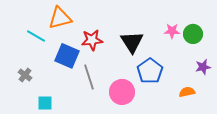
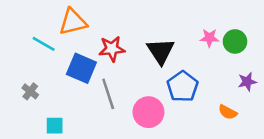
orange semicircle: (187, 92) -> (228, 112), turned -140

